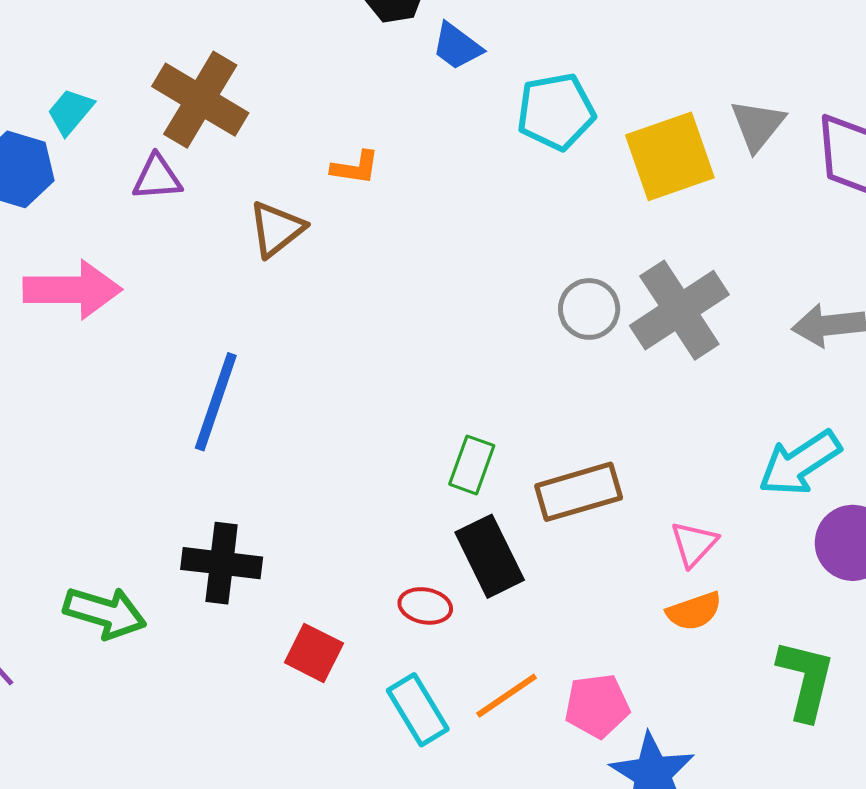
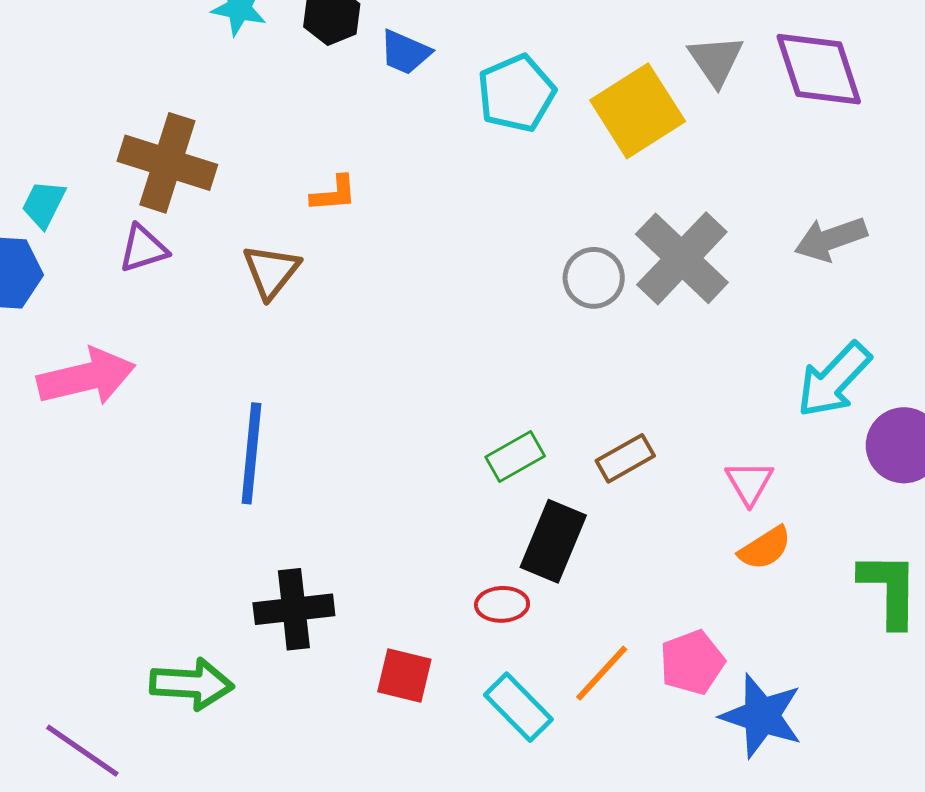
green rectangle: (472, 465) -> (515, 456), turned 54
brown rectangle: (579, 492) -> (625, 458), size x0.7
black rectangle: (490, 556) -> (553, 541), turned 62

